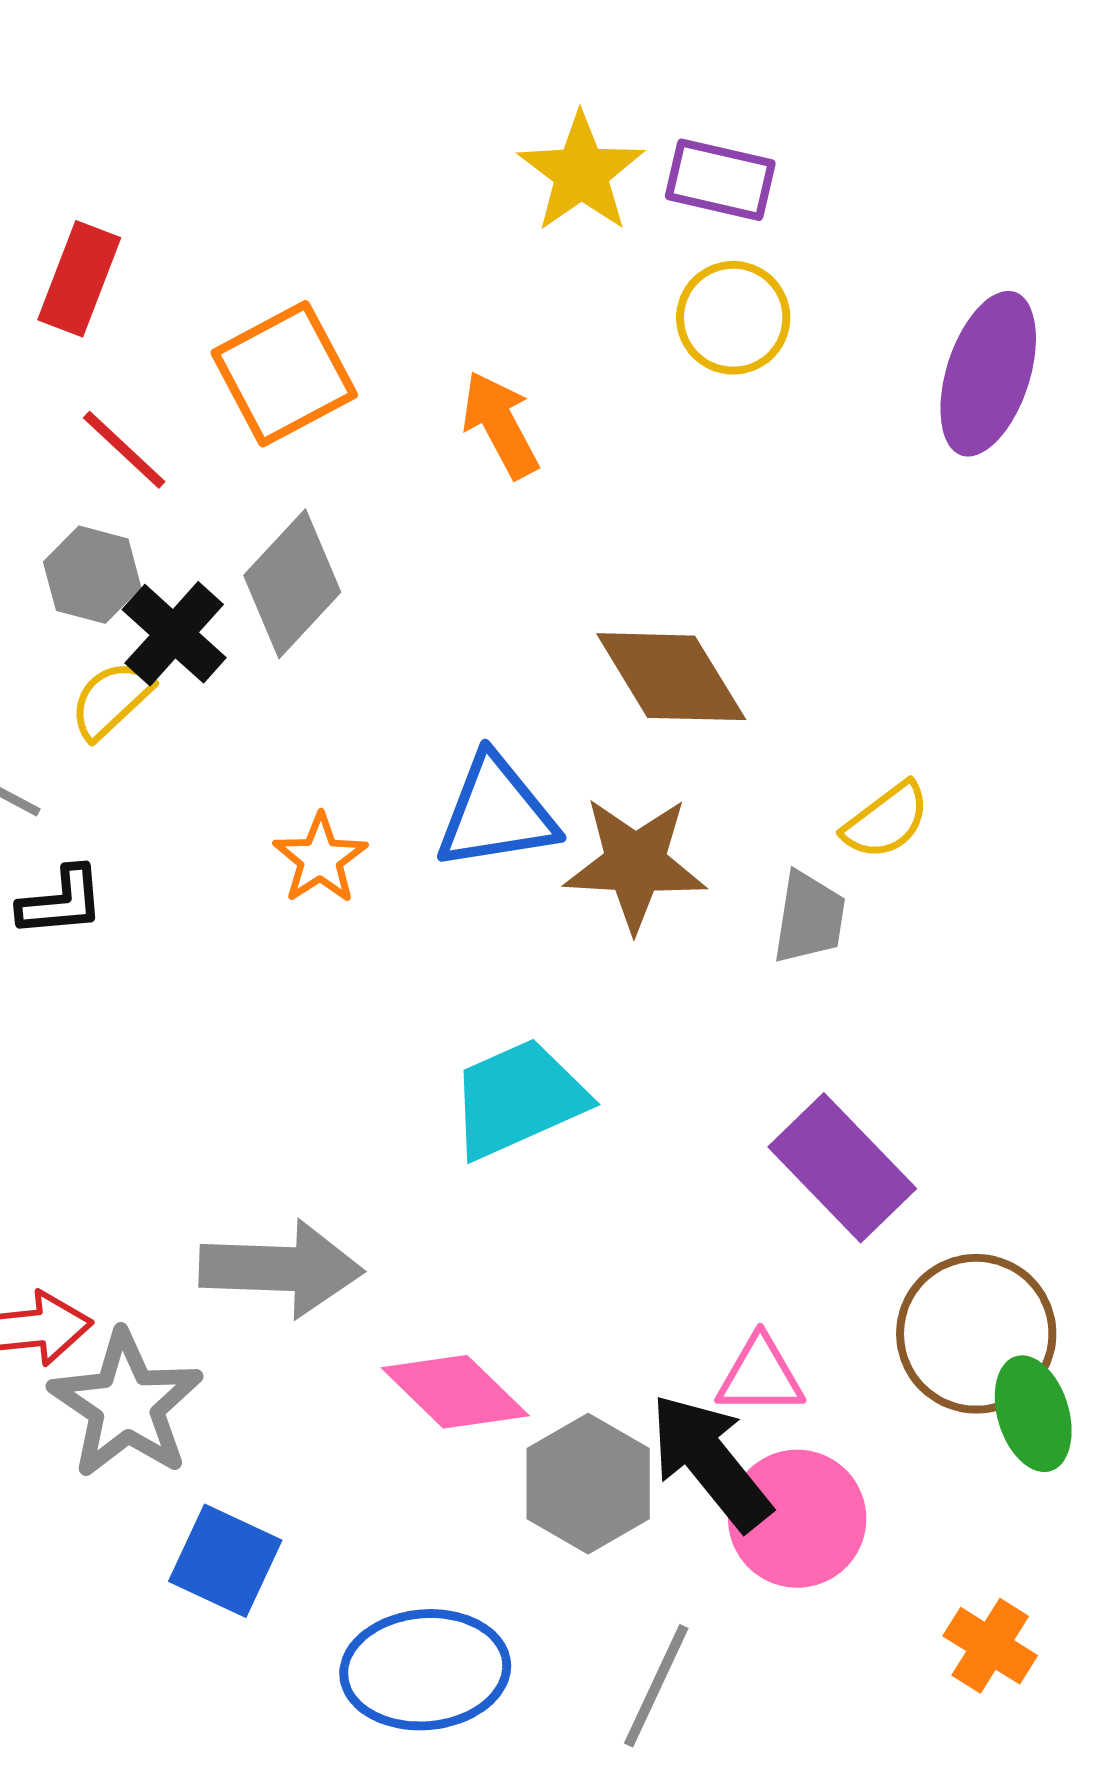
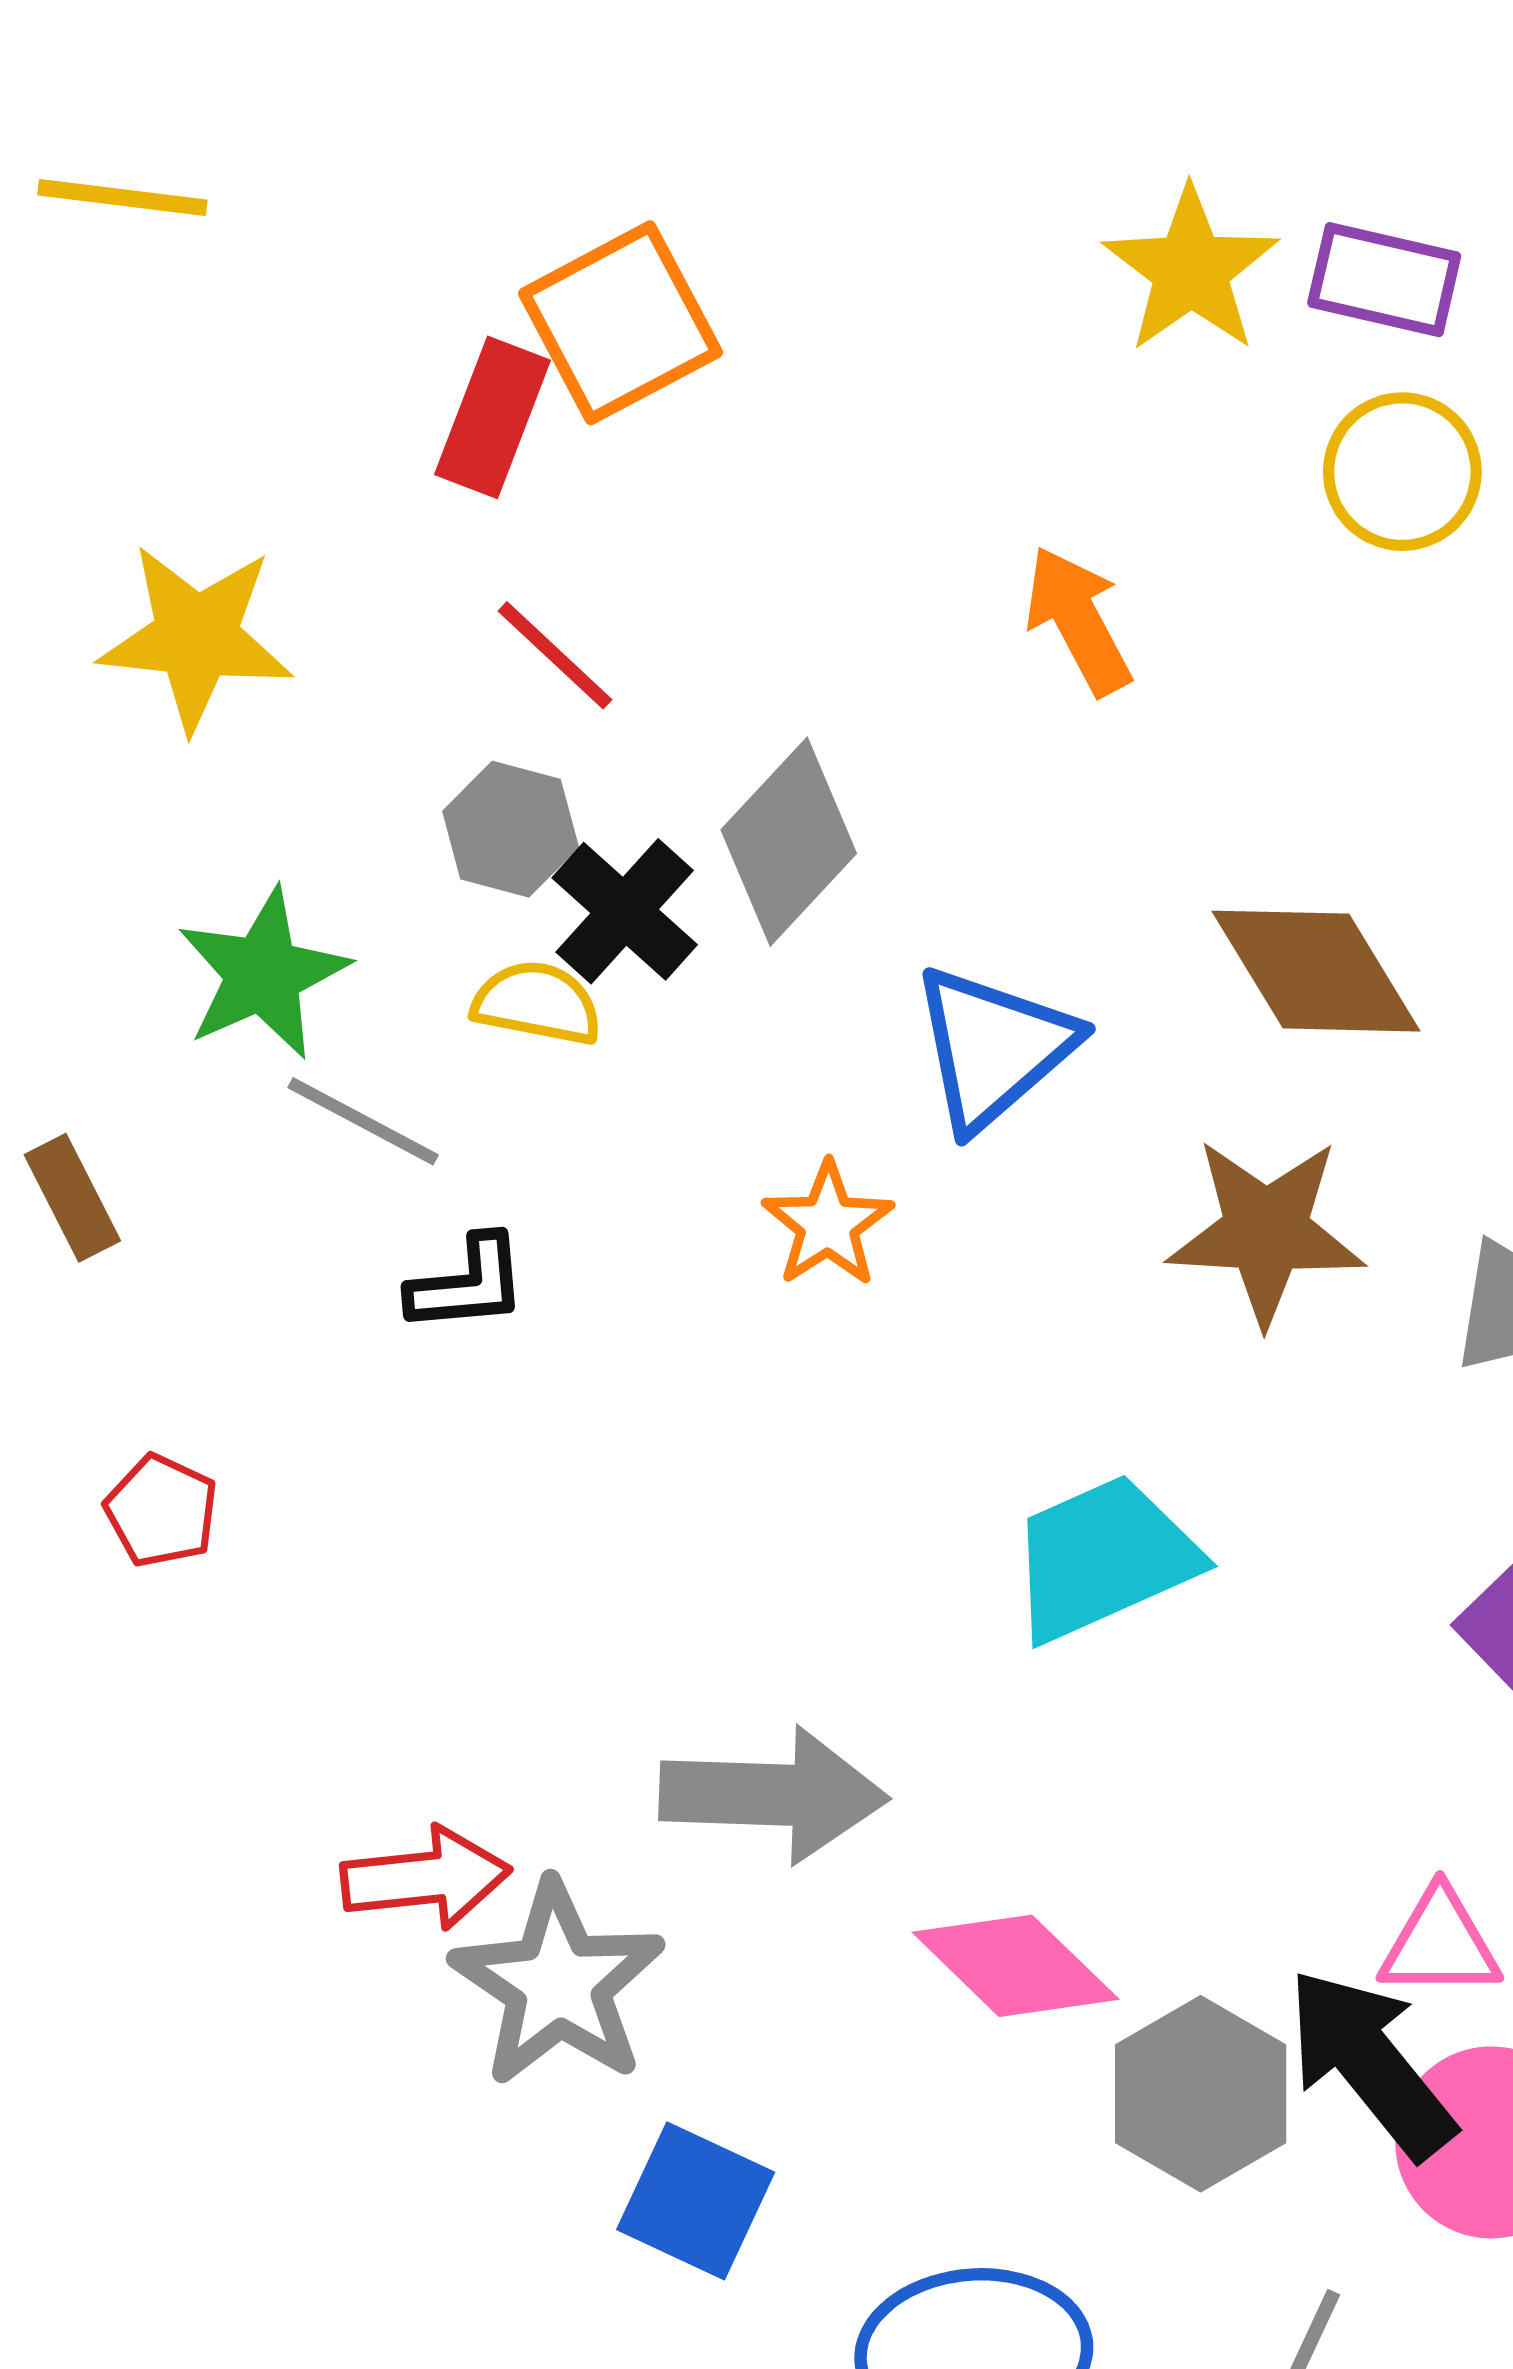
orange square: (284, 374) -> (620, 323), moved
yellow semicircle: (111, 700) -> (537, 1003), turned 54
blue triangle: (496, 813) -> (993, 1048), moved, turned -32

